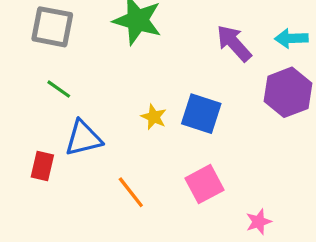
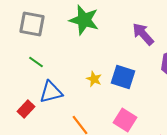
red rectangle: (42, 166) -> (26, 109), turned 30
pink square: (205, 184) -> (125, 120), turned -30

